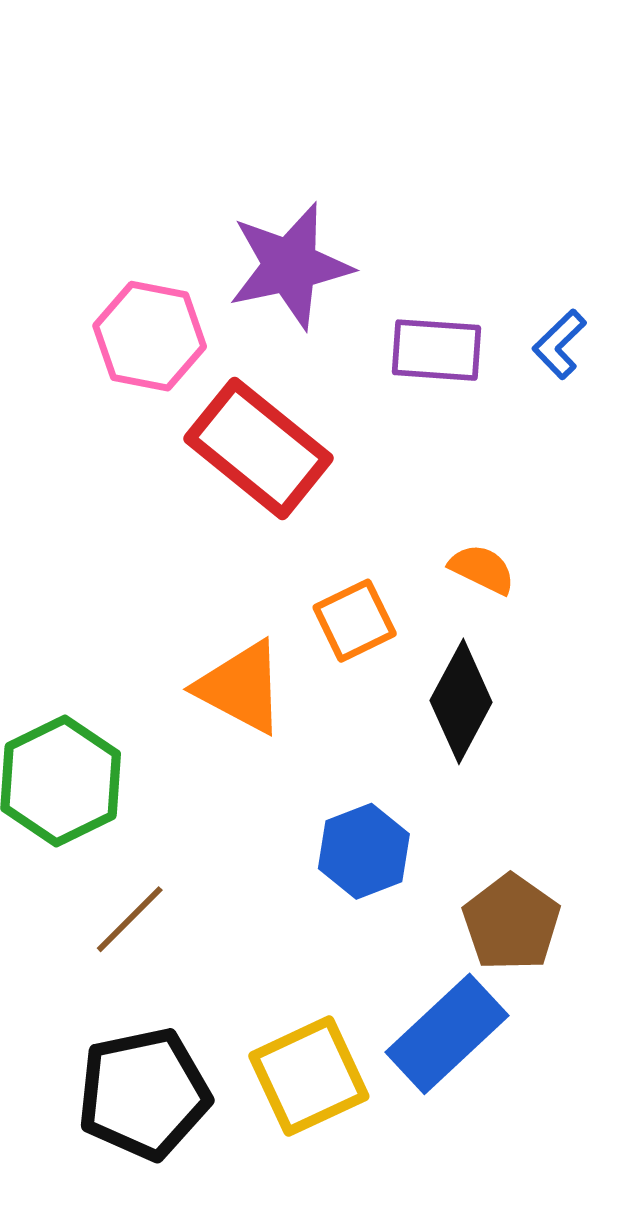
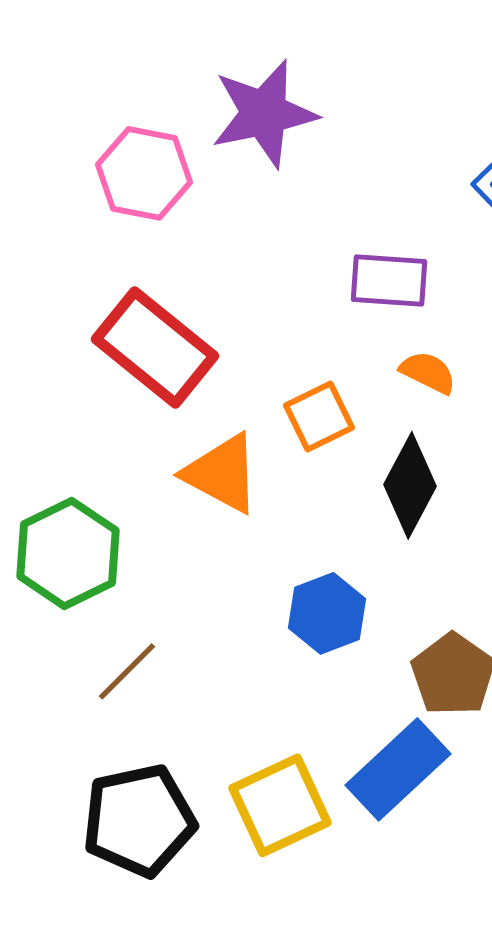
purple rectangle: (436, 350) -> (389, 280), moved
red rectangle: (259, 448) -> (155, 347), moved

